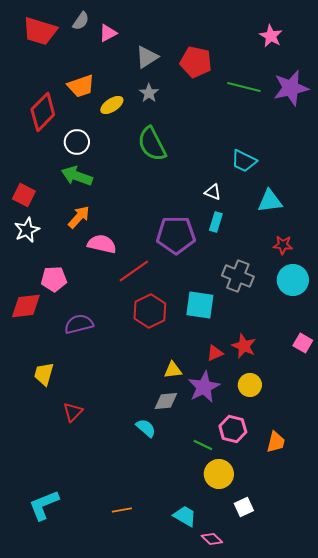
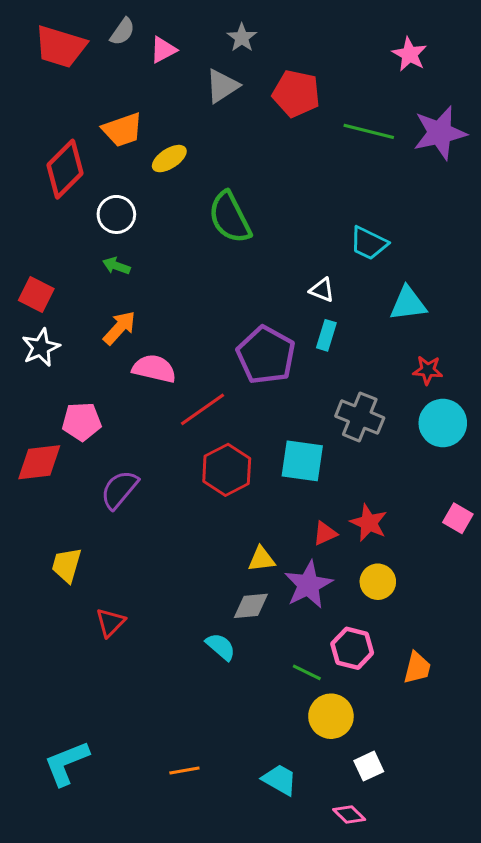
gray star: (149, 93) -> (242, 38), moved
green arrow: (77, 176) -> (116, 266), size x0.6
purple pentagon: (176, 235) -> (266, 355), turned 30
purple semicircle: (79, 324) -> (119, 490), turned -36
pink diamond: (212, 539) -> (349, 814), moved

